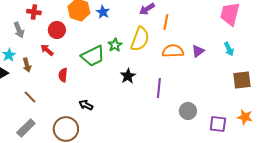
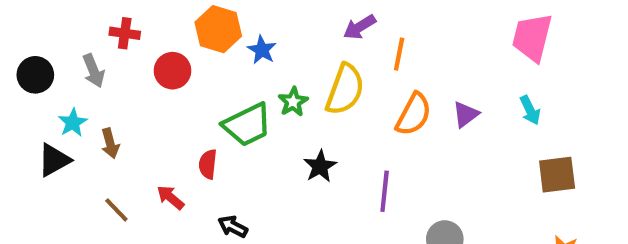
blue star: (103, 12) -> (262, 50), moved
red arrow: (47, 50) -> (170, 197), moved
orange semicircle: (173, 51) -> (414, 114), turned 120
red semicircle: (63, 75) -> (208, 164), moved

